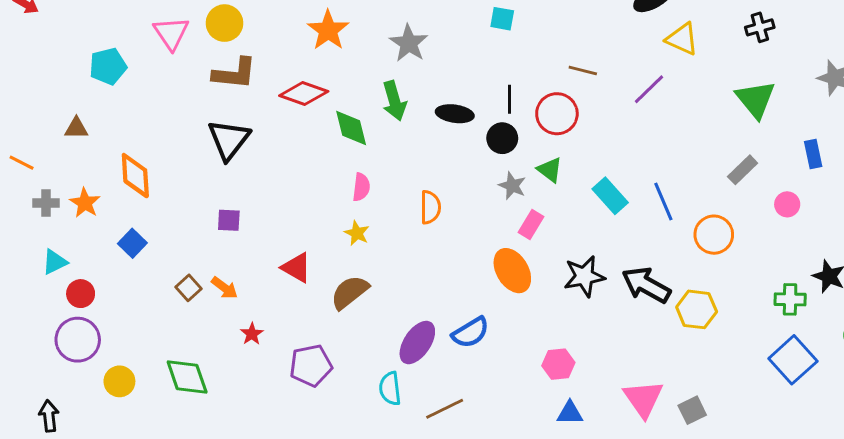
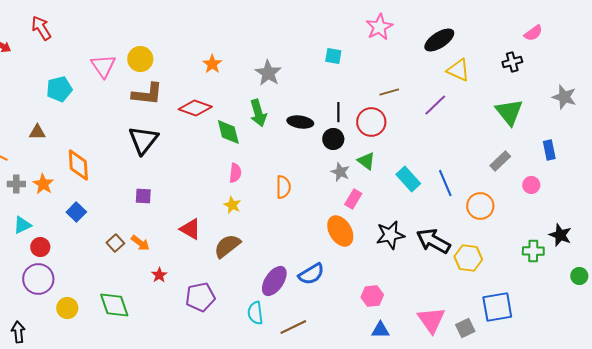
orange star: (328, 30) -> (212, 64), size x0.7
brown line: (583, 71) -> (389, 92), turned -30
blue square: (793, 360) -> (497, 307), moved, turned 32

